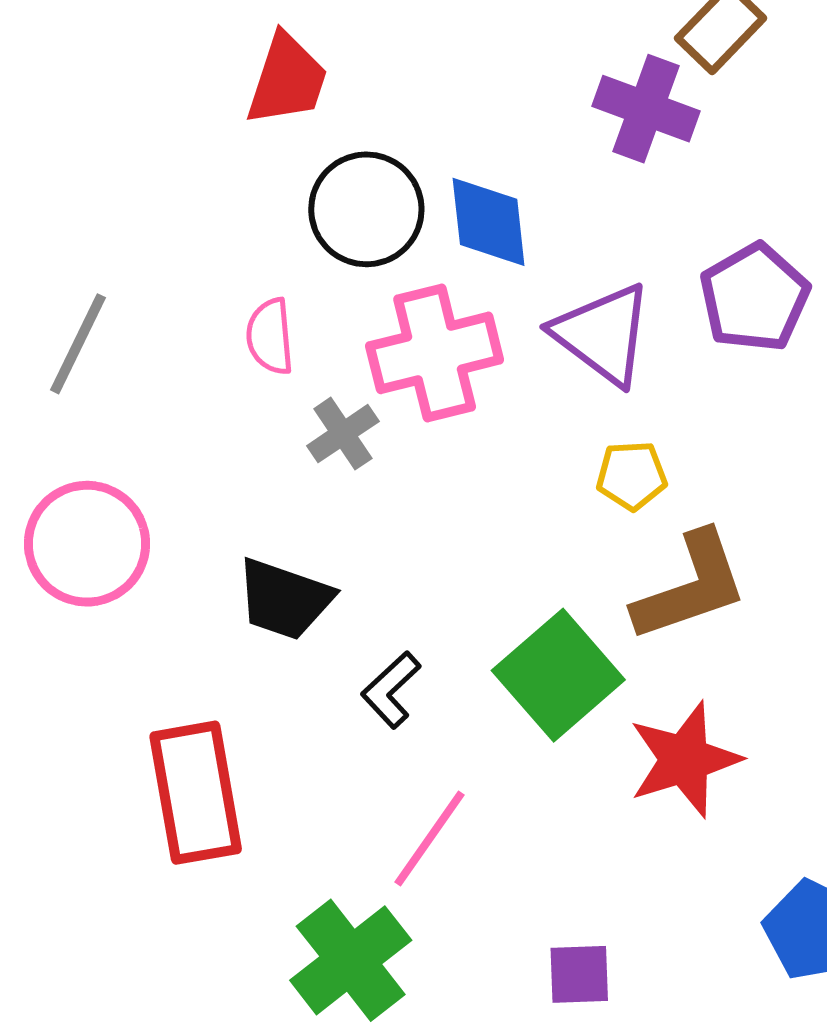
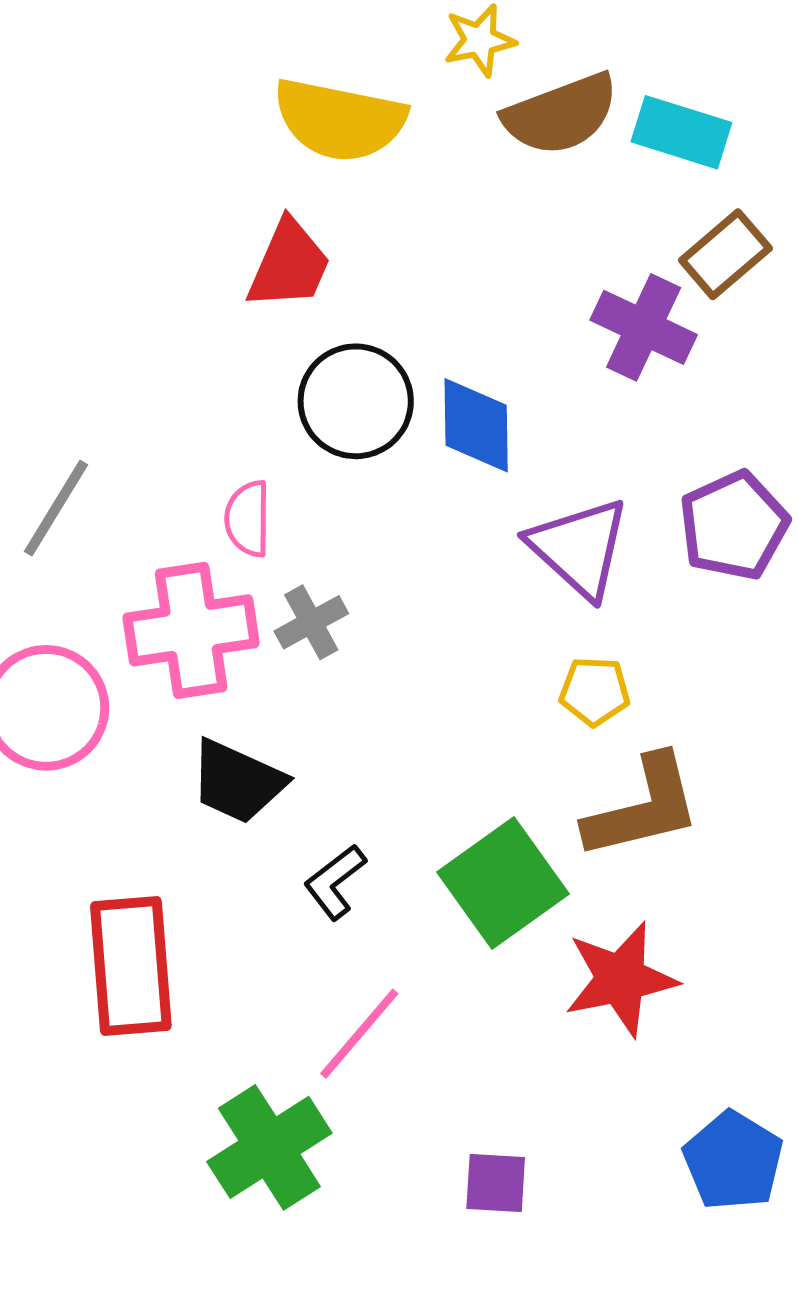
pink cross: (435, 353) -> (191, 630), moved

